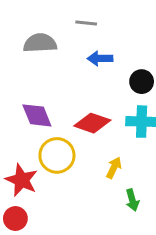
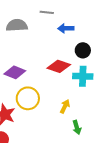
blue arrow: (100, 58) -> (66, 28), moved
purple diamond: (37, 115) -> (15, 72), turned -45
red diamond: (92, 123) -> (59, 66), moved

